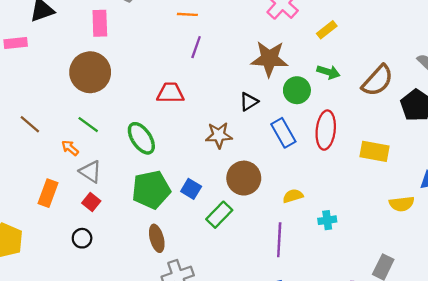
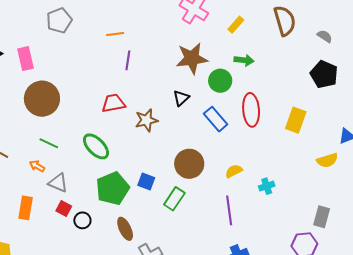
pink rectangle: (100, 23) -> (25, 59), moved
brown semicircle: (378, 81) -> (285, 21), moved, turned -48
brown star: (219, 135) -> (146, 120), moved
yellow rectangle: (374, 151) -> (296, 120), turned -70
black circle: (82, 238) -> (82, 220), moved

